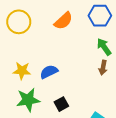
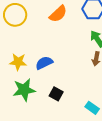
black square: (61, 104) -> (56, 94), turned -32

